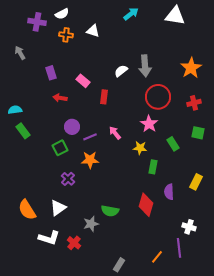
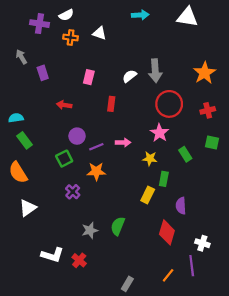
cyan arrow: (131, 14) -> (140, 15), turned 35
purple rectangle: (51, 73) -> (43, 73), moved
pink rectangle: (83, 81) -> (89, 77), moved, turned 64
pink arrow: (115, 133) -> (123, 142), turned 128
yellow rectangle: (196, 182) -> (148, 195), moved
red diamond: (146, 205) -> (167, 232), moved
white triangle: (58, 208) -> (28, 208), moved
orange semicircle: (27, 210) -> (18, 172), moved
green semicircle: (110, 211) -> (118, 226), turned 102
gray star: (91, 224) -> (90, 230), moved

